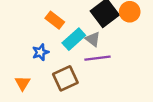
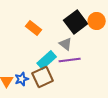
cyan rectangle: (74, 39) -> (47, 60), moved
blue star: (40, 52) -> (22, 79), moved

